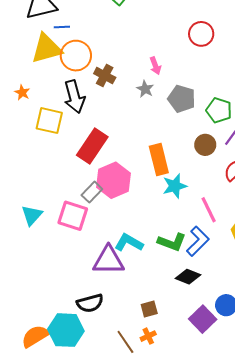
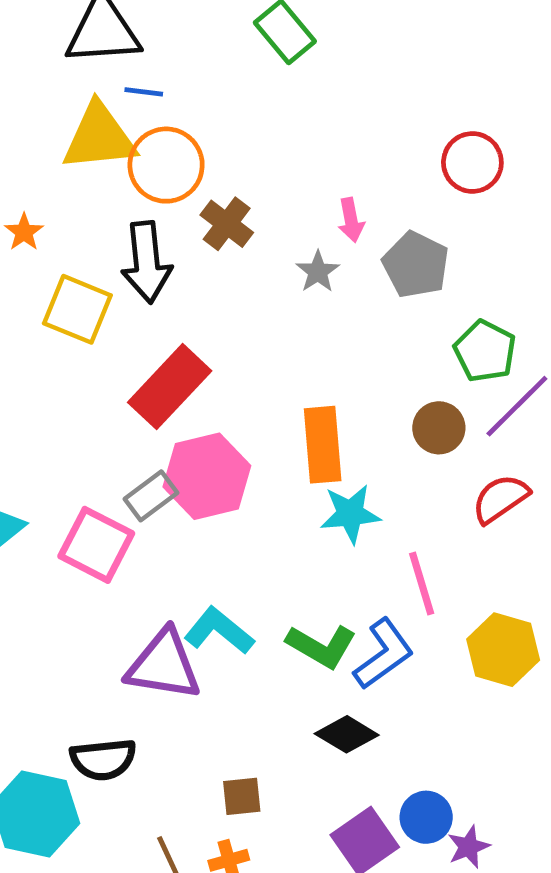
gray pentagon: (182, 99) -> (416, 265), moved

